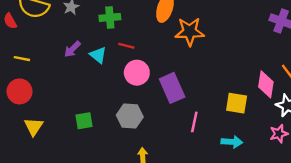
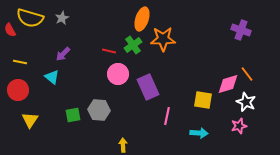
green cross: (110, 17) -> (133, 45), moved, turned -30
cyan triangle: (98, 55) -> (52, 77), moved
pink diamond: (266, 84) -> (228, 84), turned 65
gray hexagon: (130, 116) -> (99, 110), moved

